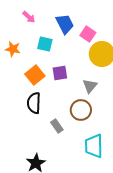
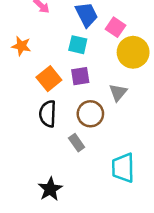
cyan square: (45, 44) -> (78, 45), moved
brown circle: (81, 110) -> (90, 114), moved

